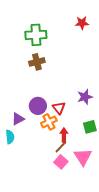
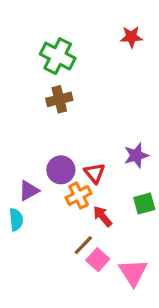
green cross: (36, 35) -> (58, 56), turned 30
red arrow: (64, 135) -> (103, 216), turned -40
brown line: (61, 147) -> (83, 245), moved
pink triangle: (83, 157) -> (133, 272), moved

